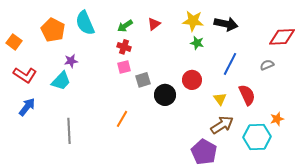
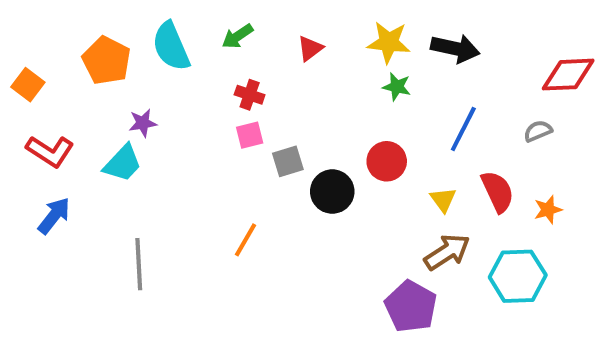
green arrow: (125, 26) -> (237, 36), moved
orange star: (277, 119) -> (548, 210), moved

